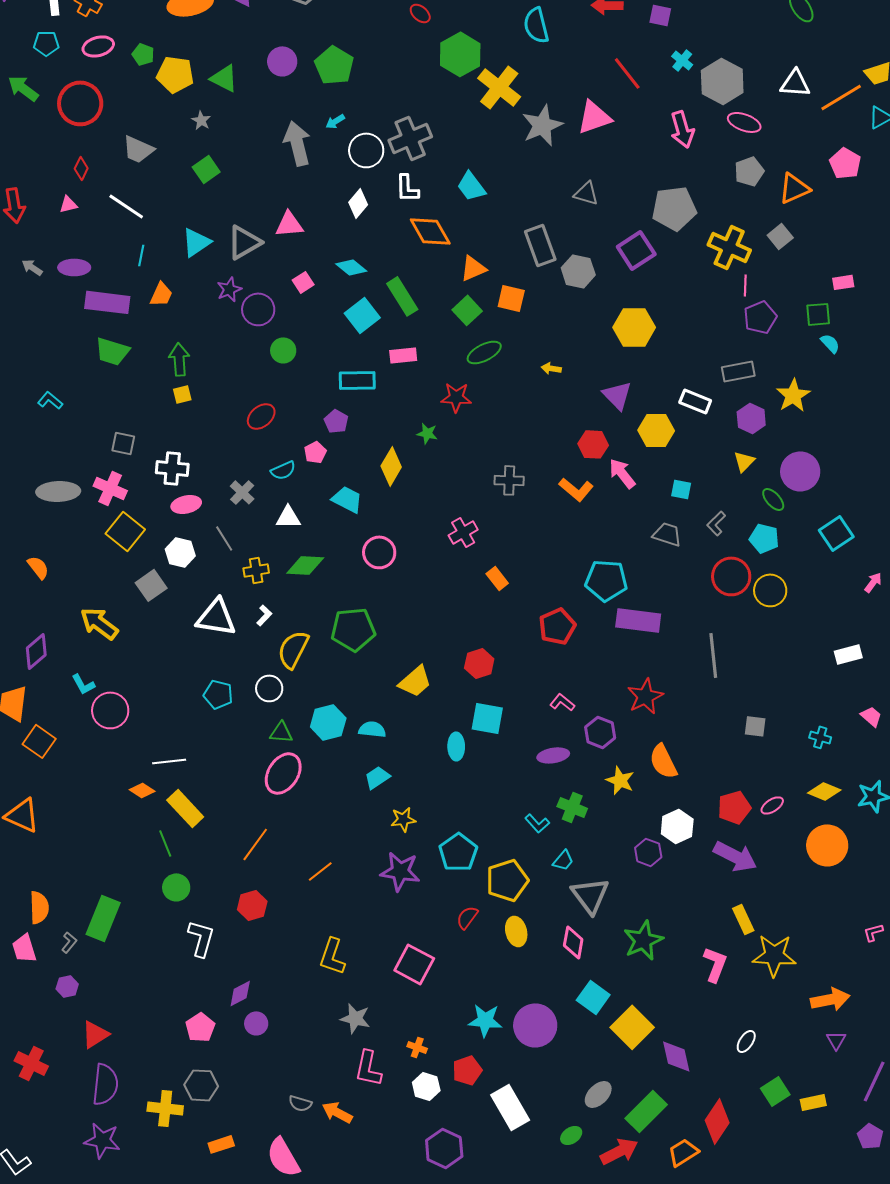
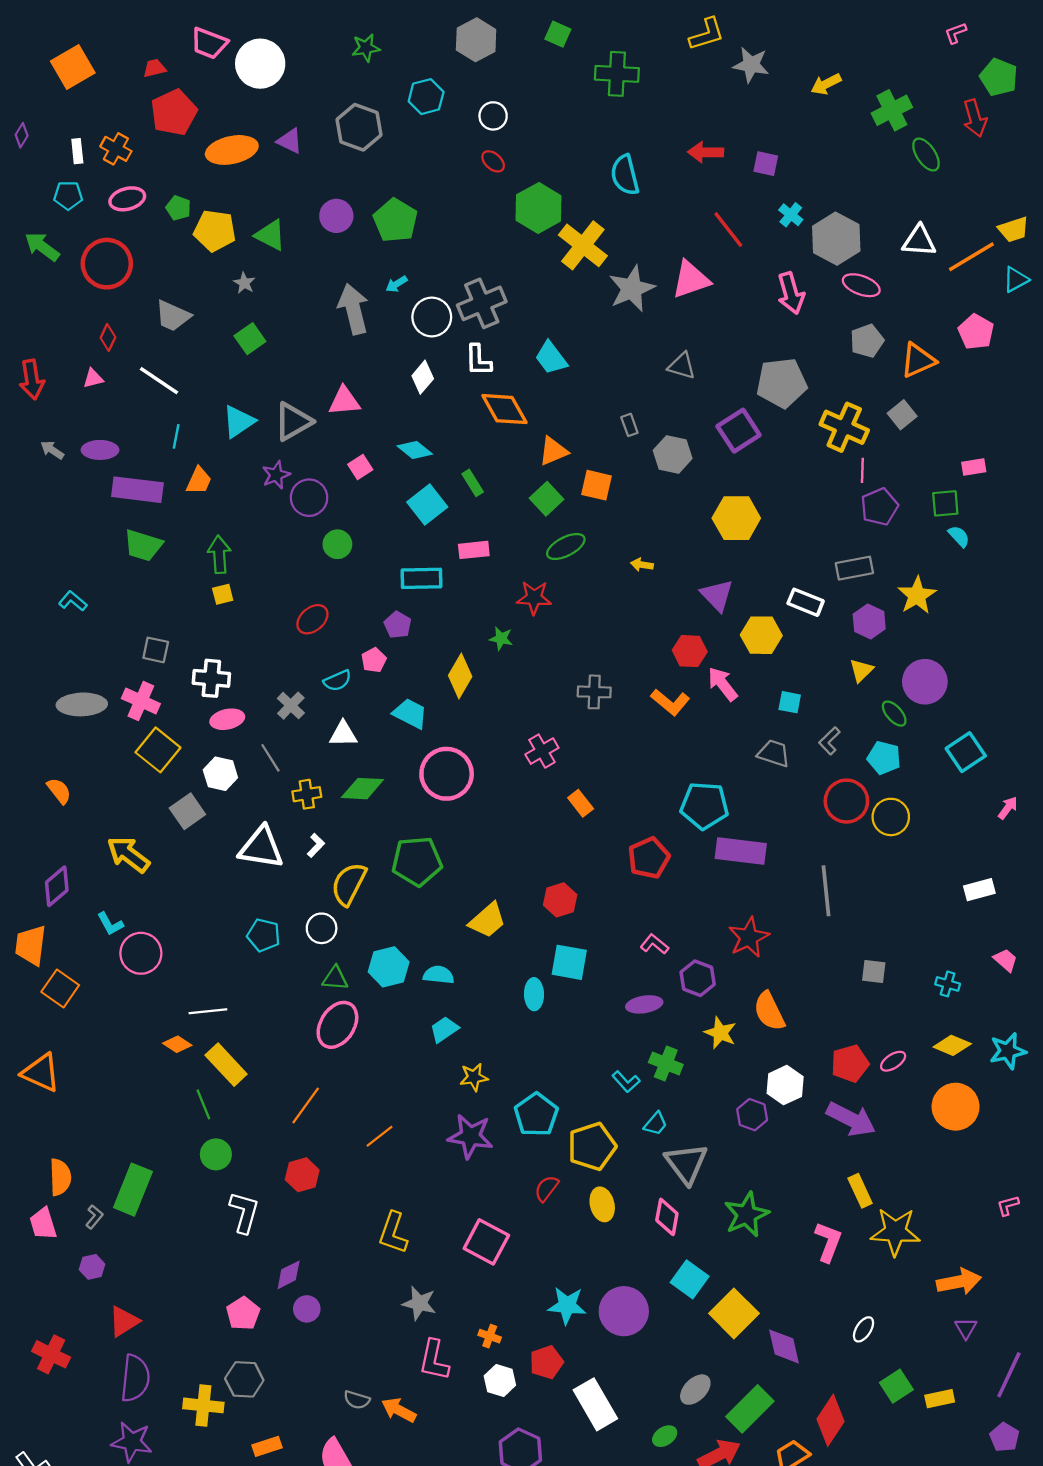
gray rectangle: (540, 245) -> (629, 425), size x0.5
green rectangle: (402, 296) -> (473, 483), size x0.6
pink circle: (379, 552) -> (447, 774), size x1.4

